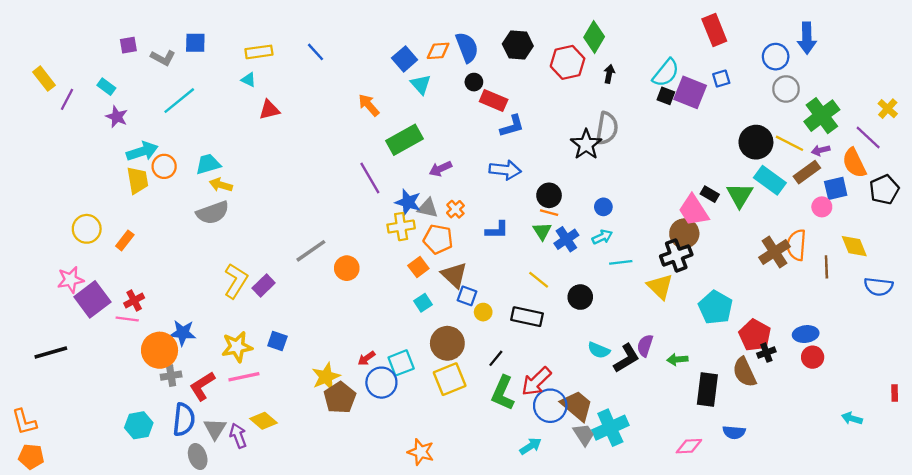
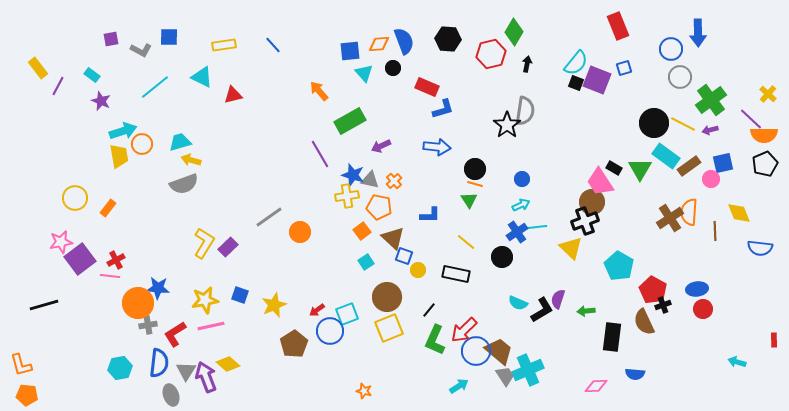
blue square: (405, 59) -> (350, 51), turned 35
cyan triangle: (249, 80) -> (202, 77), moved, size x1.6
black circle: (474, 82) -> (393, 68), moved
orange semicircle: (854, 163) -> (764, 135), moved, turned -64
brown rectangle: (807, 172) -> (689, 166), moved
blue L-shape: (497, 230) -> (430, 215), moved
blue cross: (566, 239) -> (517, 232), moved
yellow star: (326, 377) -> (274, 305), moved
purple arrow: (238, 436) -> (206, 377), size x1.4
orange star: (421, 452) -> (364, 391), size x0.7

